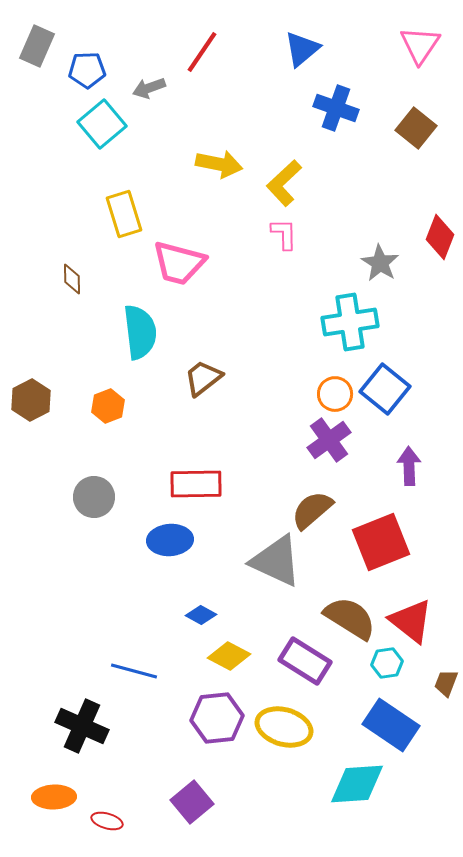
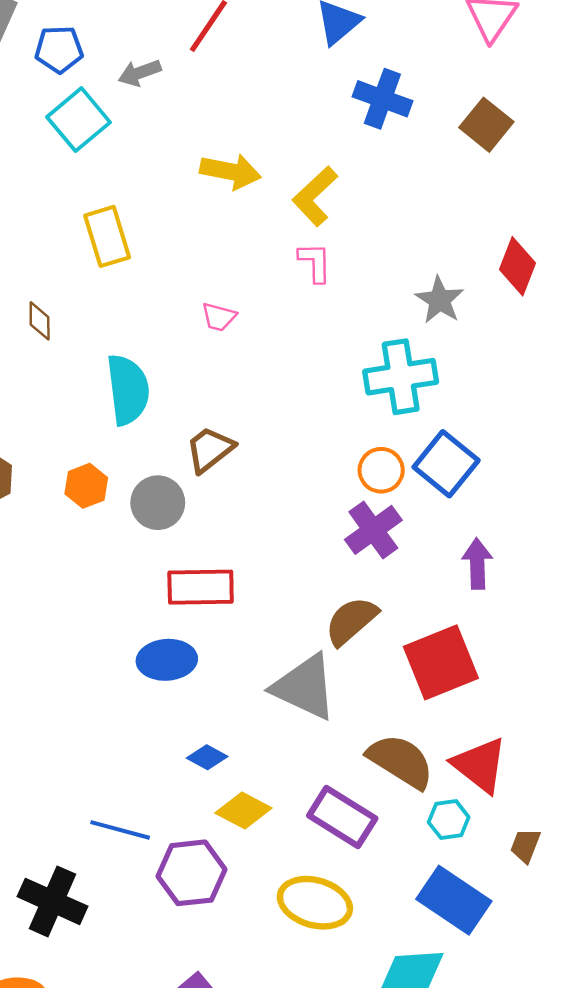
pink trapezoid: (179, 263) -> (219, 317), moved, size x0.5
gray circle: (94, 497) -> (158, 503), moved
purple hexagon: (217, 718) -> (192, 873), moved

